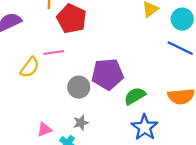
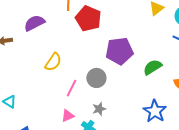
pink line: (54, 52) -> (71, 88), moved, turned -54
purple pentagon: (108, 74) -> (119, 51), moved
green semicircle: (135, 96) -> (153, 67), moved

